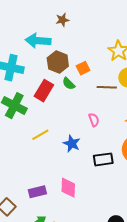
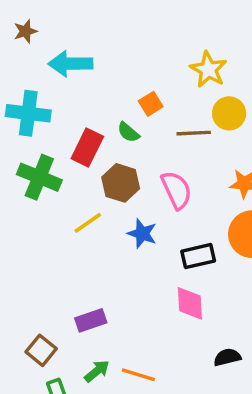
brown star: (62, 20) -> (25, 31), moved
brown hexagon: (58, 62) -> (121, 183), moved
pink semicircle: (94, 120) -> (176, 190), size x1.6
pink diamond: (68, 188) -> (190, 303), moved

